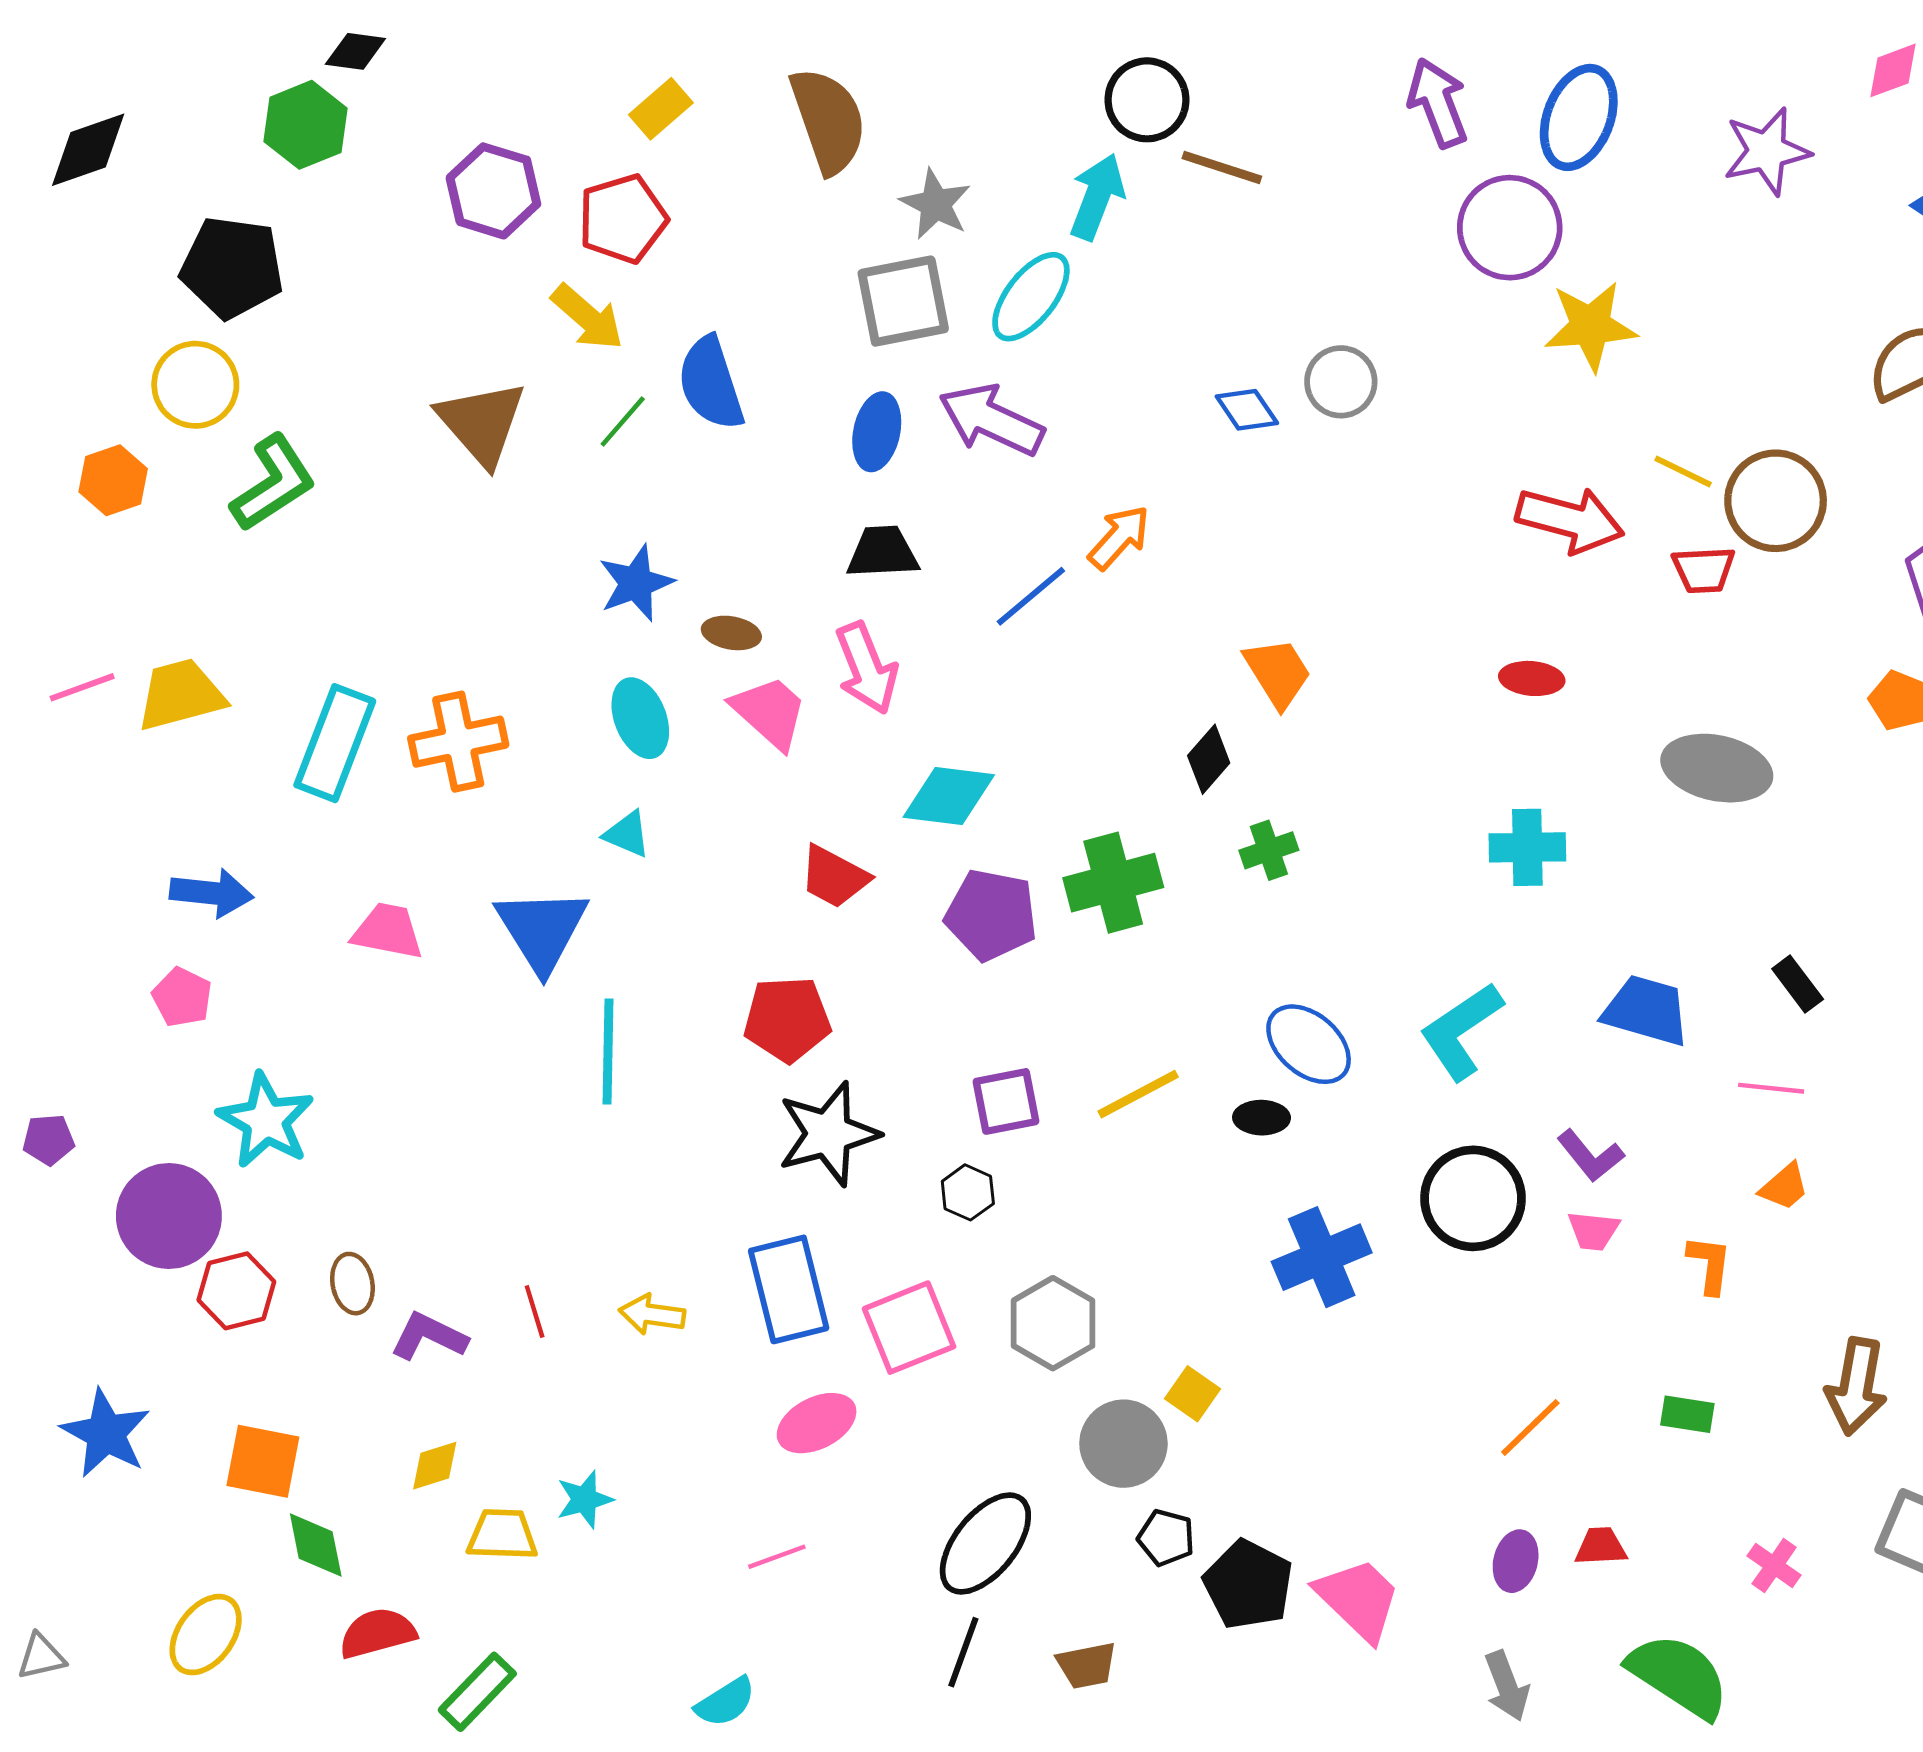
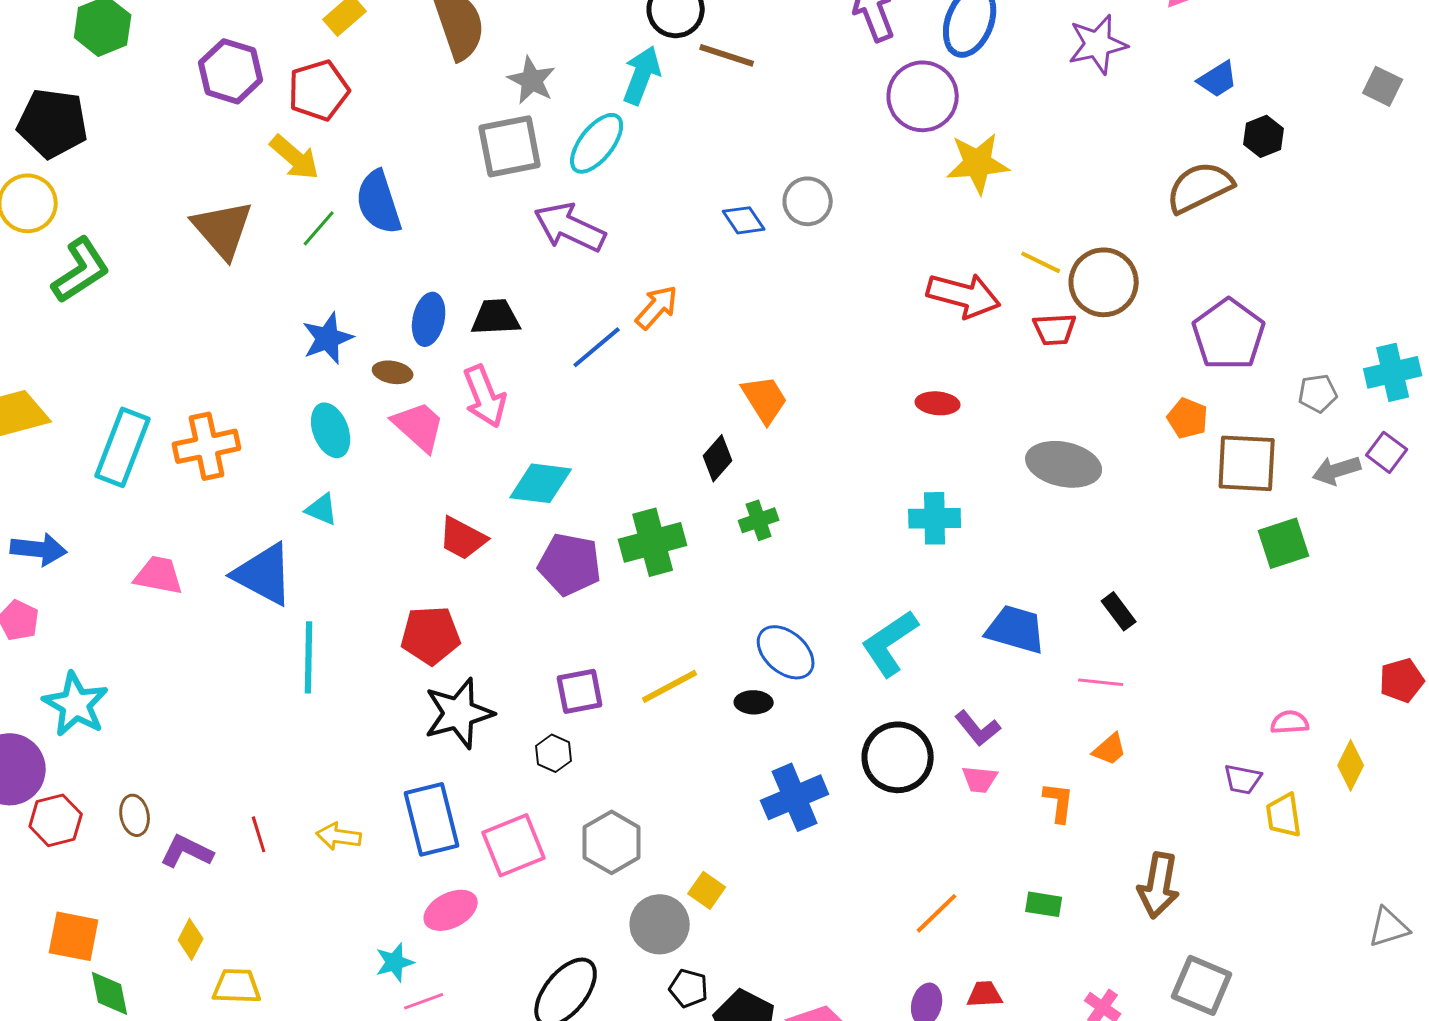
blue ellipse: (877, 432) -> (429, 319), moved
blue triangle: (542, 930) -> (264, 574), turned -30
yellow diamond: (435, 1466) -> (191, 939), turned -45
cyan star: (584, 1499) -> (395, 962), moved

